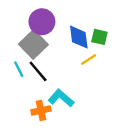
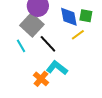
black line: (38, 71) -> (48, 44), moved
orange cross: (41, 110) -> (41, 79), turned -35

